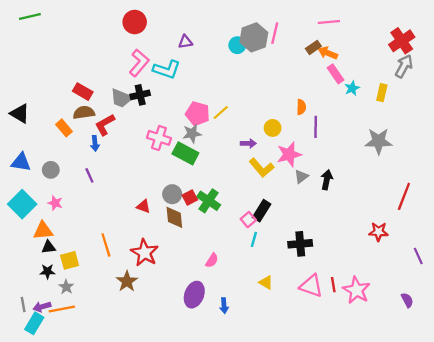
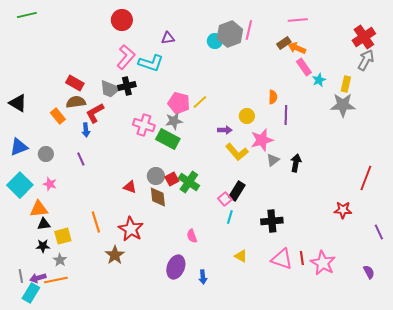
gray star: (379, 141) -> (343, 105), moved
blue triangle: (21, 162) -> (19, 147), turned -30
pink semicircle: (212, 260) -> (192, 236), turned 128

